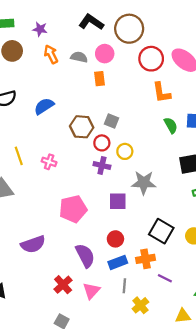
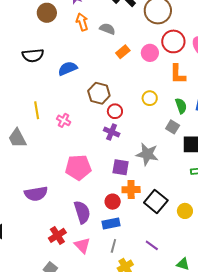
pink circle: (105, 54) -> (150, 53), moved
orange rectangle: (100, 79) -> (123, 52), turned 48
gray square: (111, 121) -> (173, 127), moved
yellow circle: (125, 151) -> (150, 98), moved
orange cross: (146, 259) -> (131, 190), moved
pink triangle: (91, 291) -> (82, 245), turned -36

